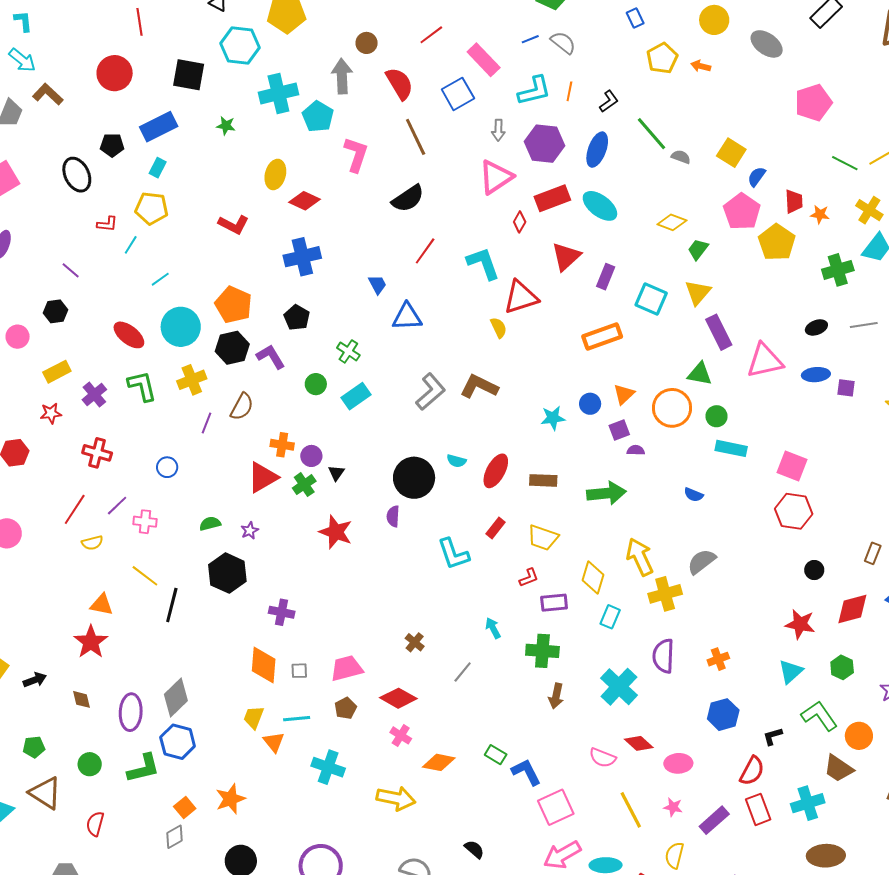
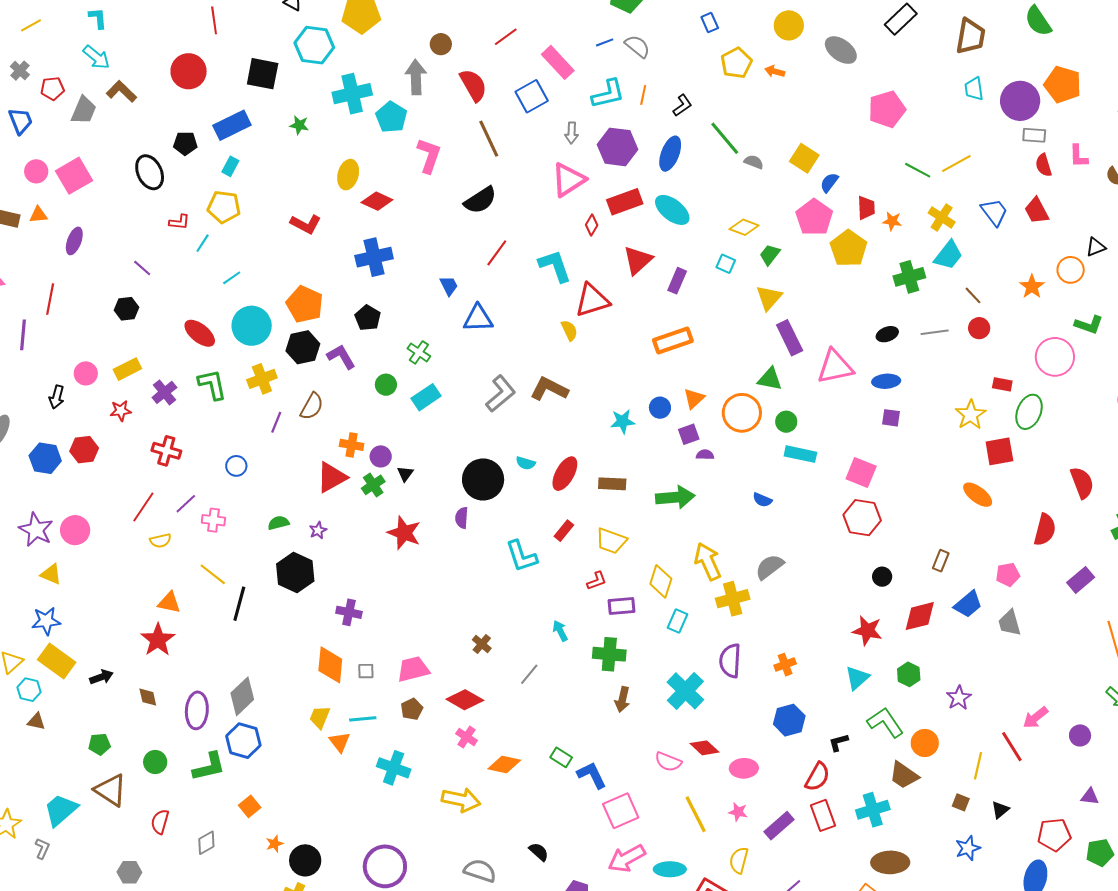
cyan square: (651, 299) -> (726, 264), moved, size x0.6
pink circle: (18, 337) -> (86, 373), moved
purple square: (846, 388) -> (891, 418), moved
orange star: (230, 799) -> (275, 844), moved, size x0.6
gray diamond: (174, 837) -> (206, 843), moved

